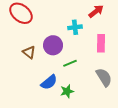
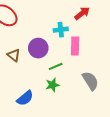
pink rectangle: (101, 43) -> (75, 46), moved
blue semicircle: (49, 82) -> (25, 98), moved
green star: (67, 91) -> (53, 85), moved

